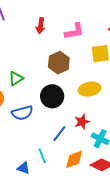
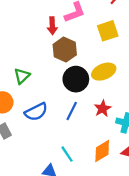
red arrow: (41, 26) -> (52, 26), moved
black circle: (52, 96) -> (76, 79), moved
blue line: (59, 134) -> (72, 111), moved

